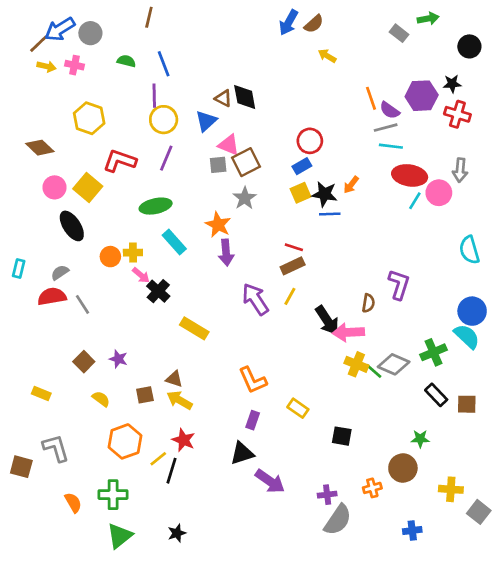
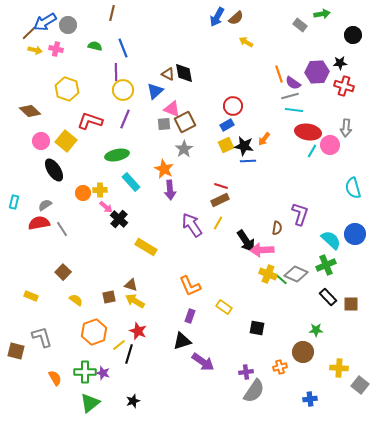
cyan semicircle: (467, 336) -> (331, 240), moved
purple star: (118, 359) -> (103, 373), moved

